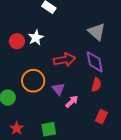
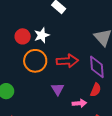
orange circle: (33, 81) -> (35, 61), moved
pink arrow: (72, 102) -> (79, 103), moved, turned 32

